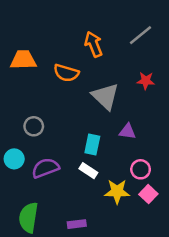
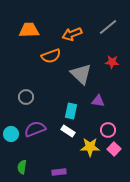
orange arrow: (94, 44) -> (72, 34), turned -90
orange trapezoid: (23, 60) -> (29, 30), moved
orange semicircle: (66, 73) -> (51, 56), turned -36
cyan circle: (14, 159) -> (11, 134), moved
green semicircle: (28, 218) -> (22, 167), size x0.6

